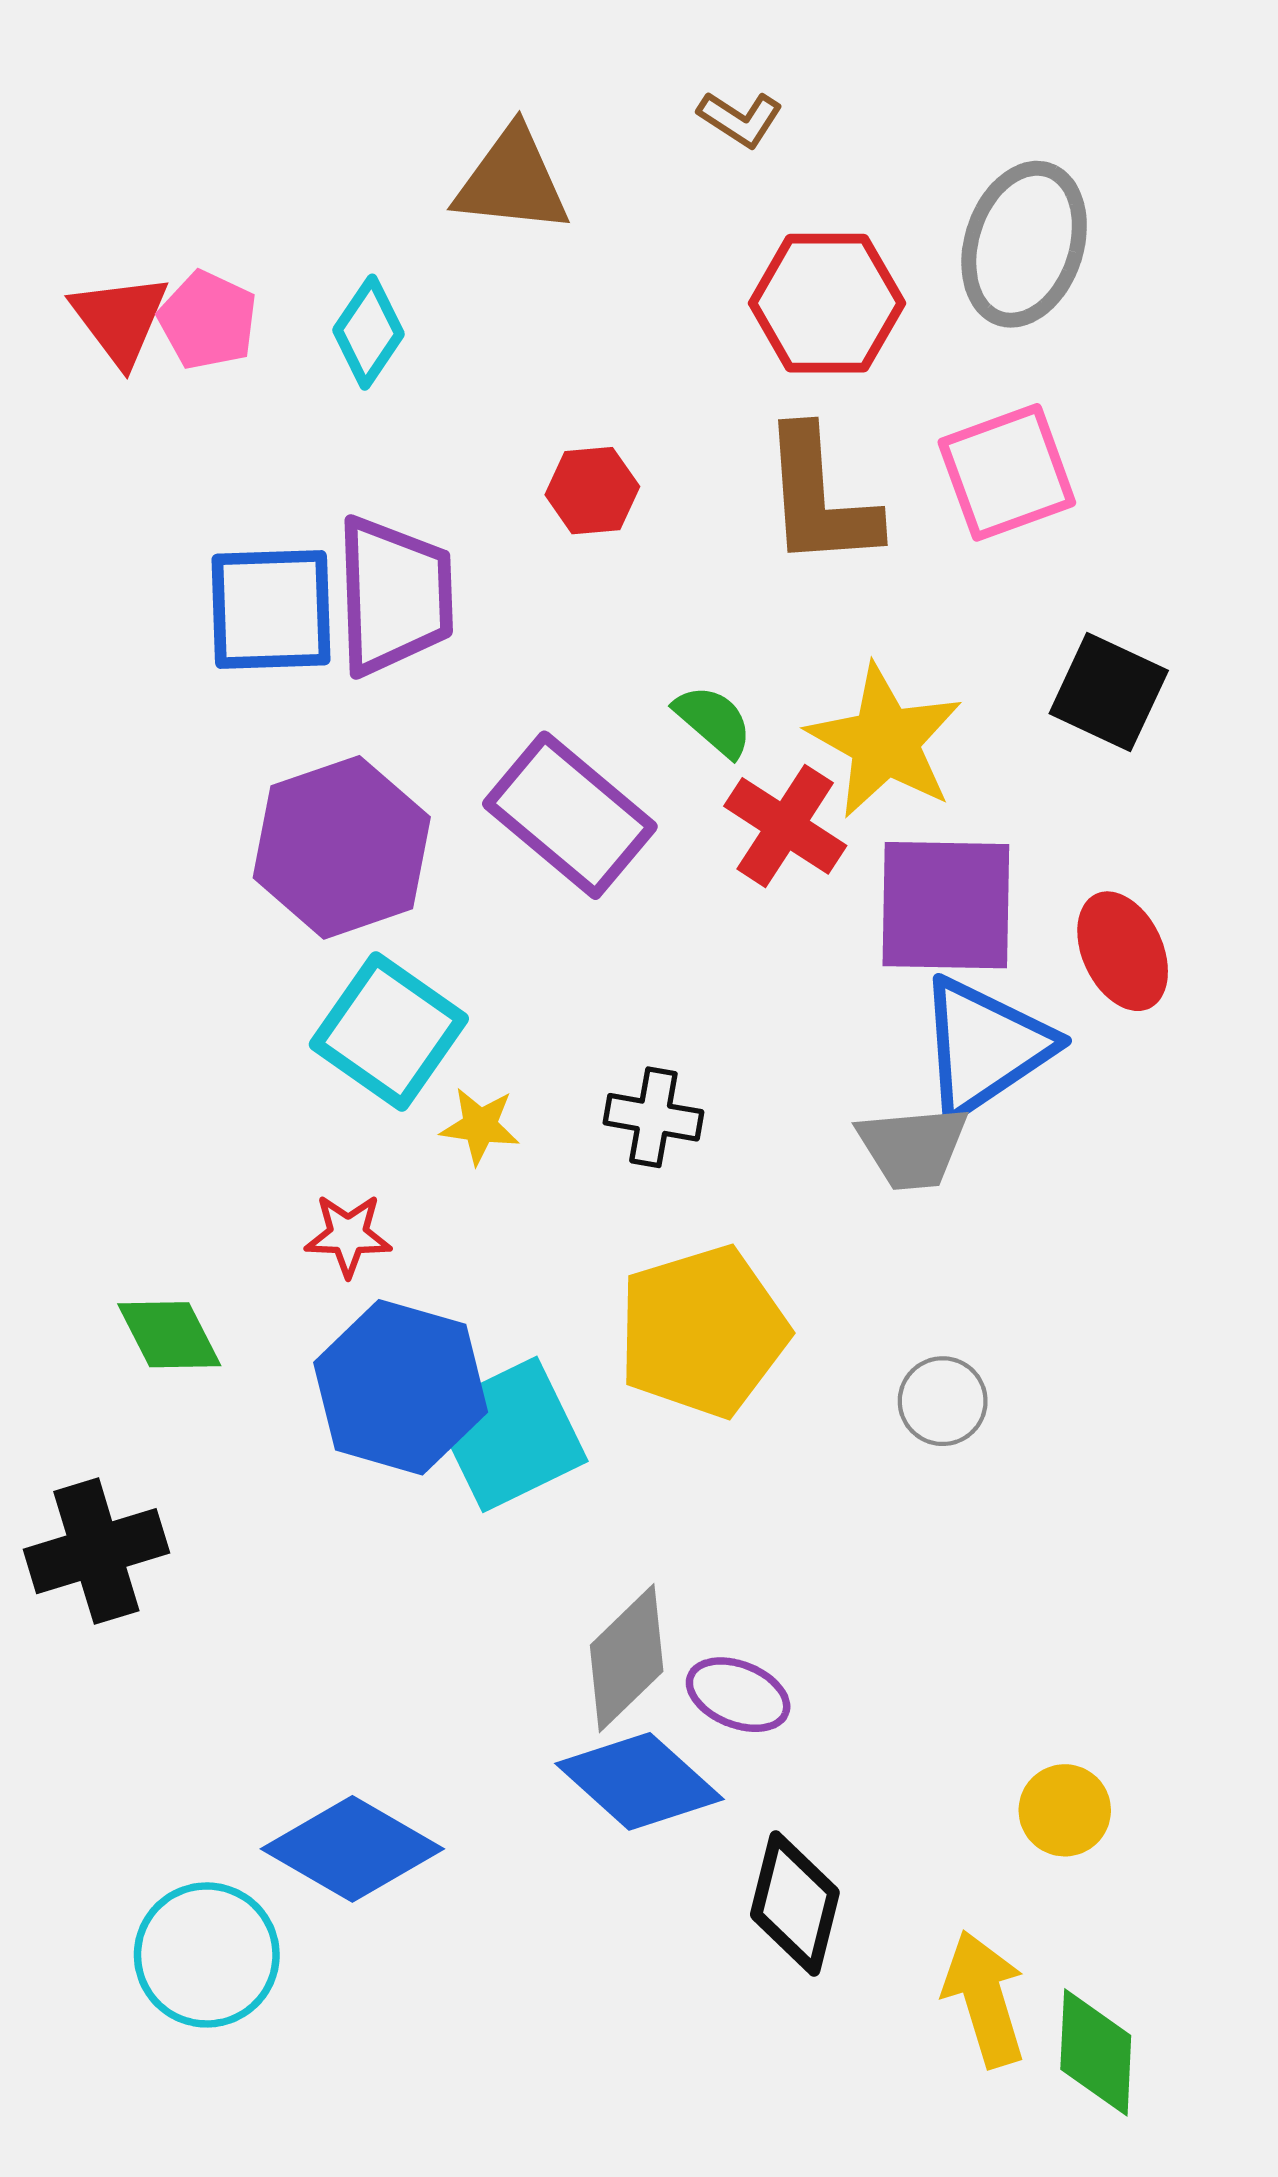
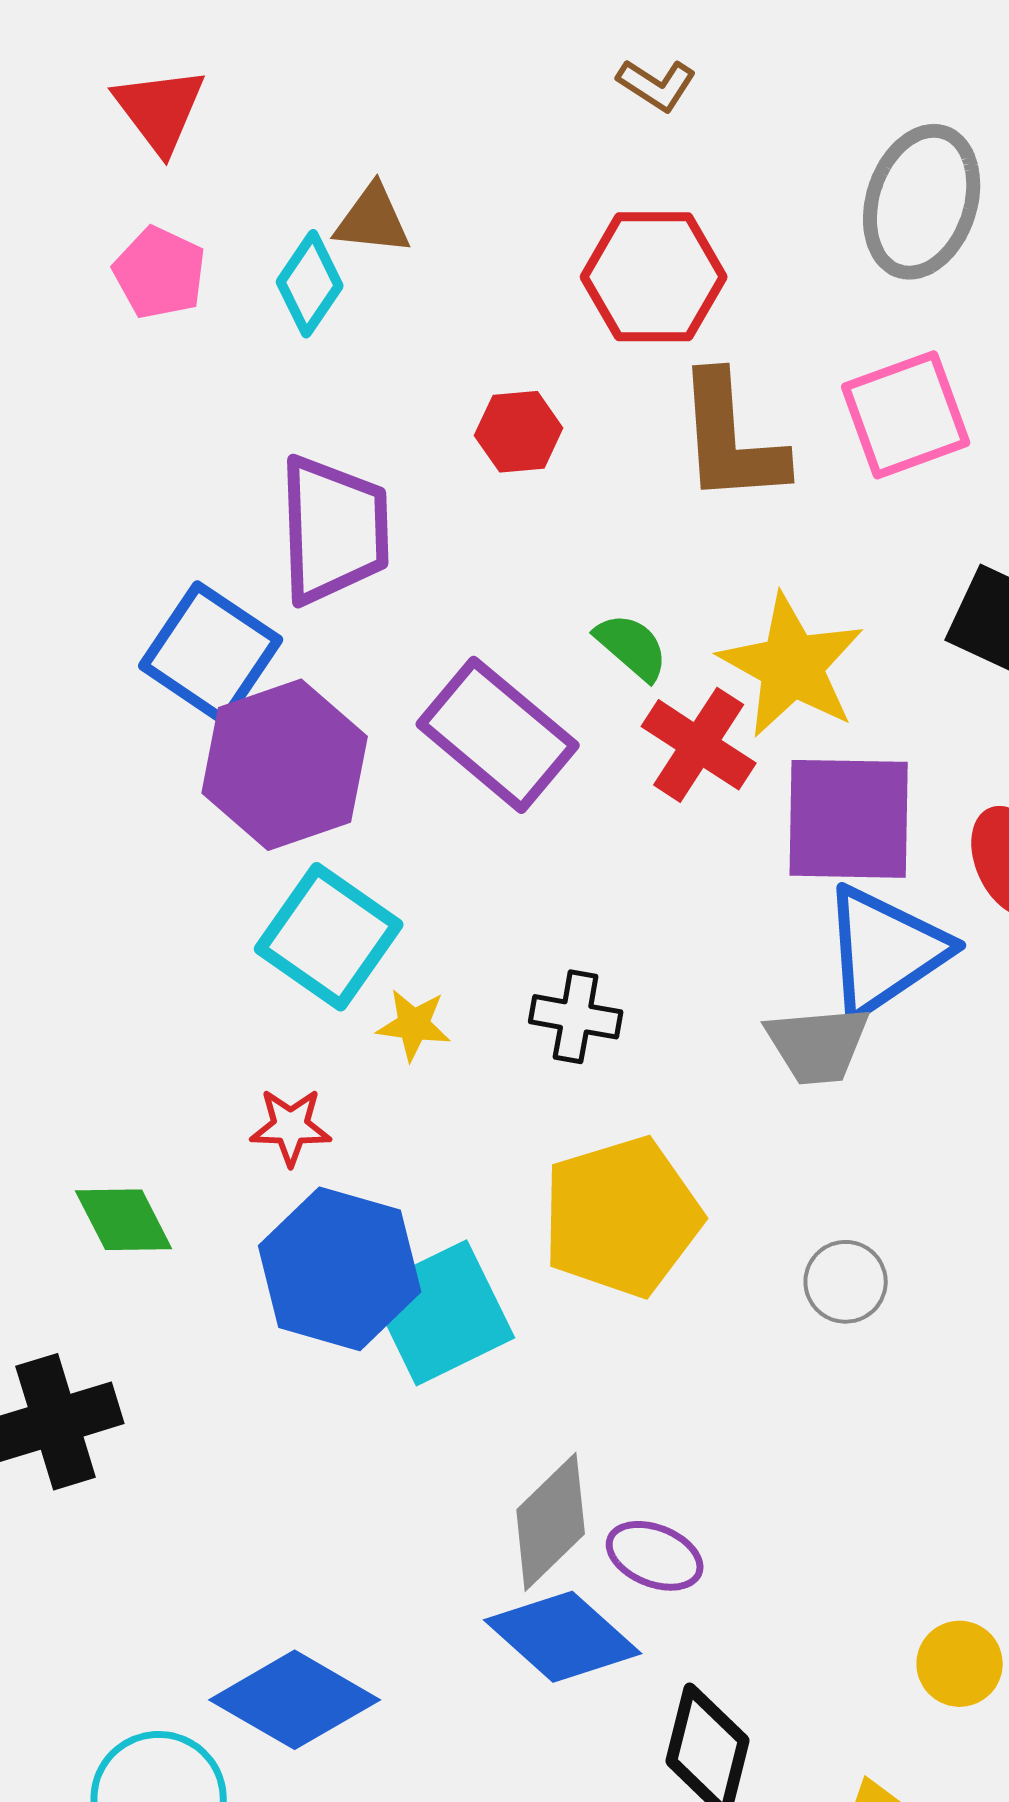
brown triangle: (512, 181) -> (373, 220), moved, size x0.7
red hexagon: (827, 303) -> (654, 277), moved
red triangle: (120, 319) -> (160, 110), moved
blue square: (271, 610) -> (211, 653), moved, turned 36

